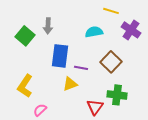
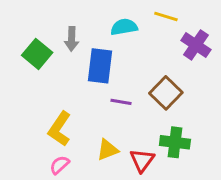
cyan semicircle: (94, 32) -> (124, 27), moved
blue rectangle: (60, 56) -> (100, 66), moved
yellow triangle: (70, 84) -> (108, 150), moved
yellow L-shape: (25, 86) -> (60, 129), moved

